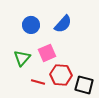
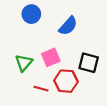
blue circle: (31, 25) -> (31, 14), moved
black square: (84, 85) -> (89, 63), moved

